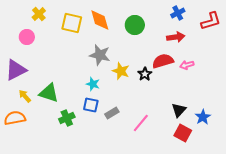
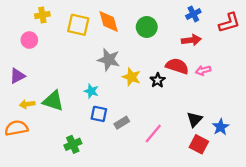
yellow cross: (39, 14) -> (42, 15), turned 32
red semicircle: (163, 61) -> (177, 66), turned 35
purple triangle: (16, 70) -> (17, 76), size x0.7
cyan star: (93, 84) -> (91, 91), moved
yellow arrow: (25, 96) -> (27, 104), turned -56
green cross: (67, 118) -> (73, 144), moved

